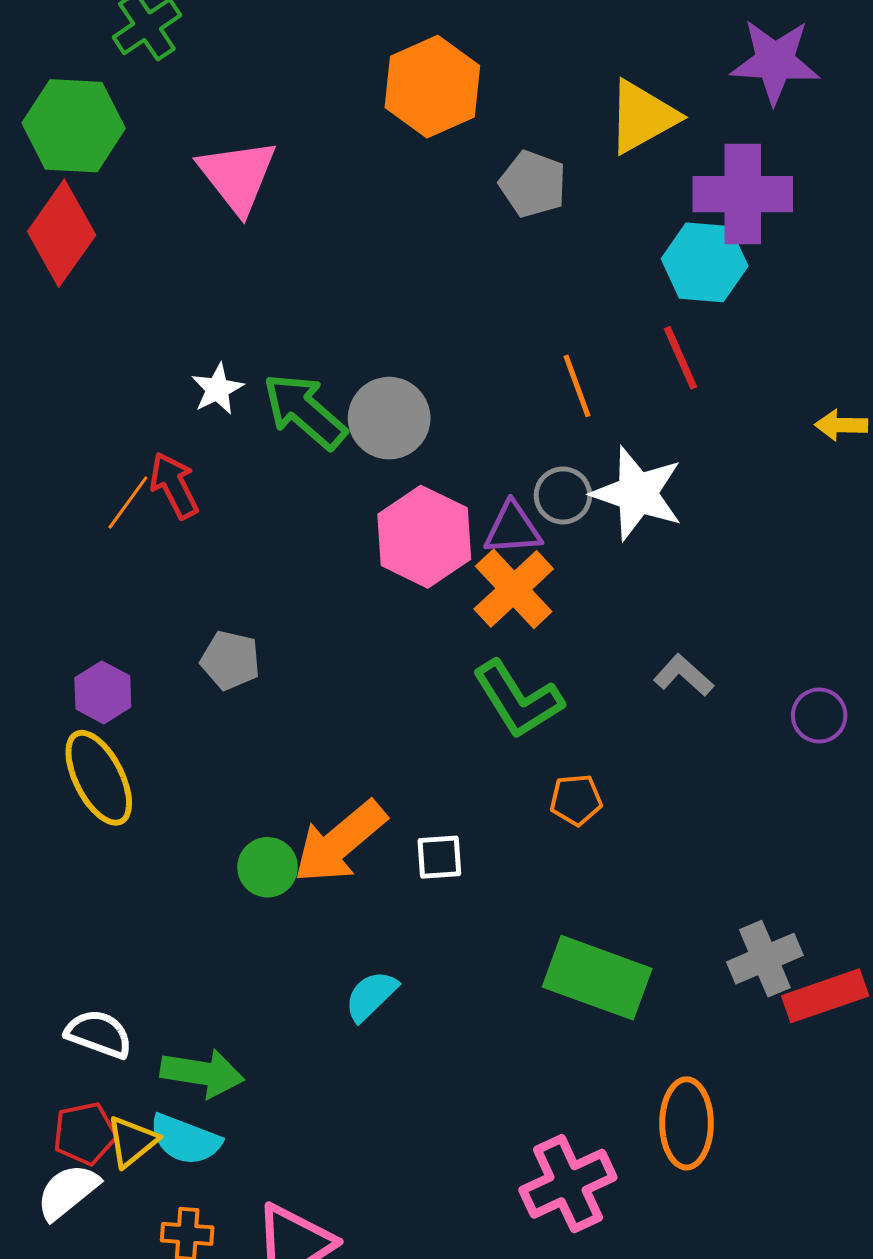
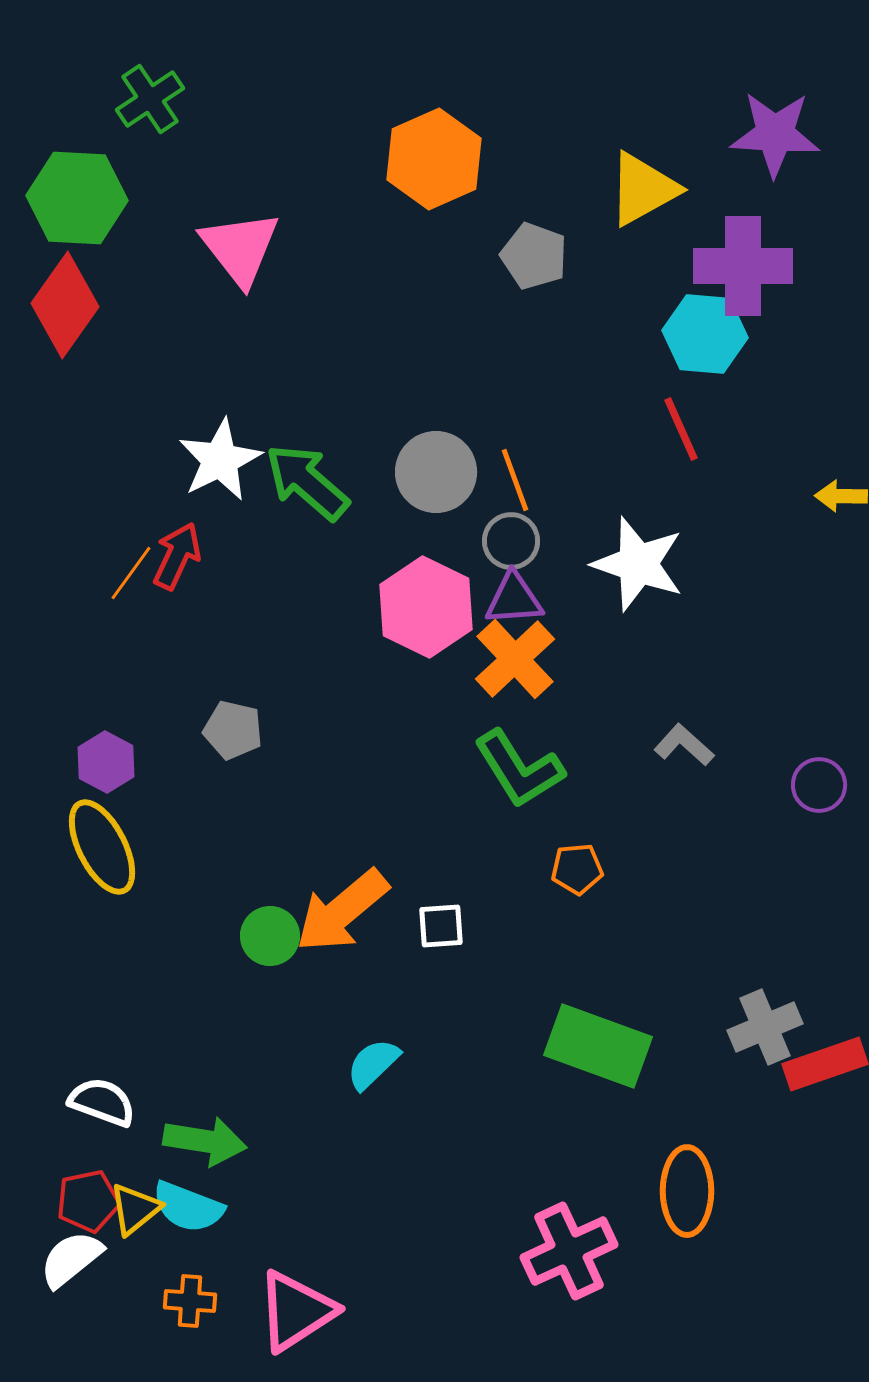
orange line: (577, 386) -> (515, 480), moved
white star: (217, 389) -> (220, 460), size x1.6
gray circle: (389, 418) -> (436, 472), moved
red arrow: (174, 485) -> (177, 556), turned 52
gray circle: (563, 495) -> (511, 541), moved

